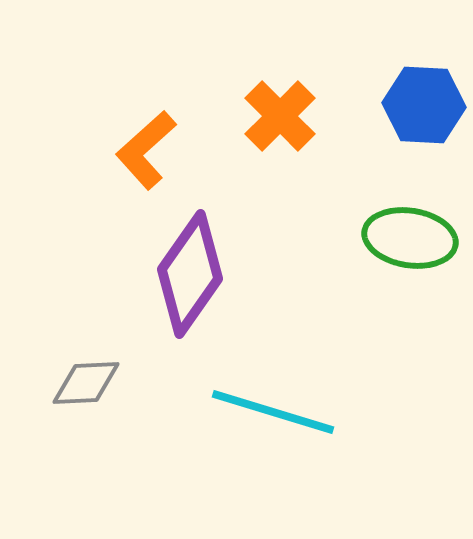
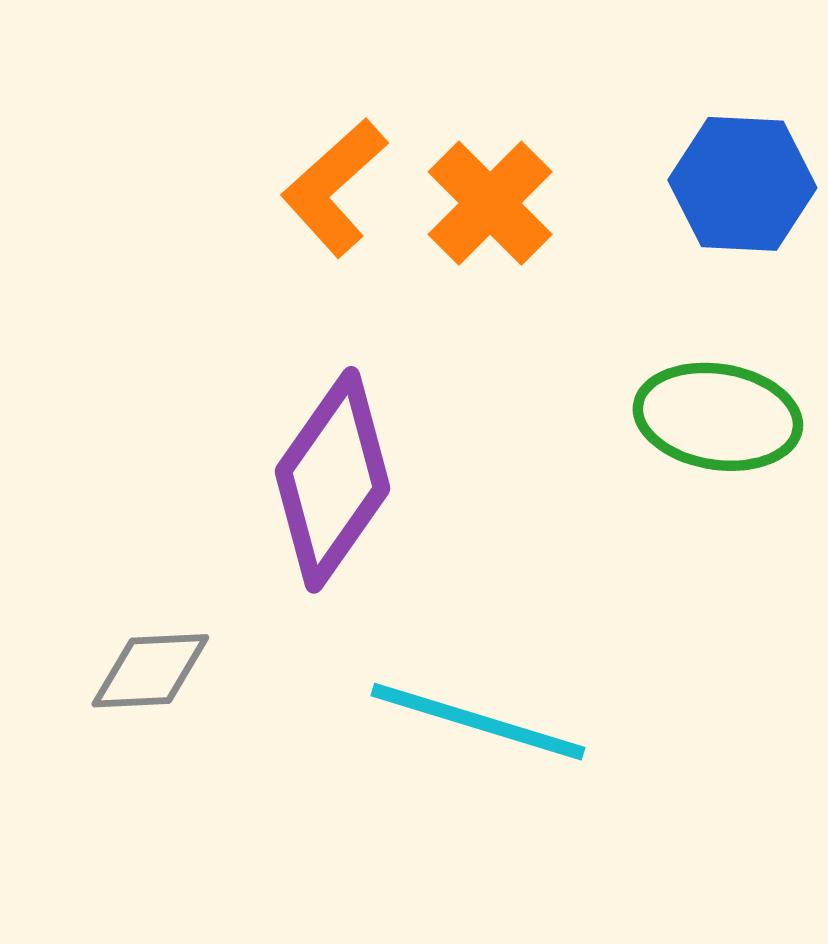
orange L-shape: (146, 150) -> (334, 187), moved

